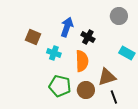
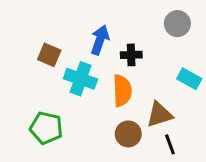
black cross: (88, 37) -> (131, 55), turned -32
cyan cross: (54, 53) -> (81, 79), size x1.5
green pentagon: (60, 86) -> (46, 128), moved

